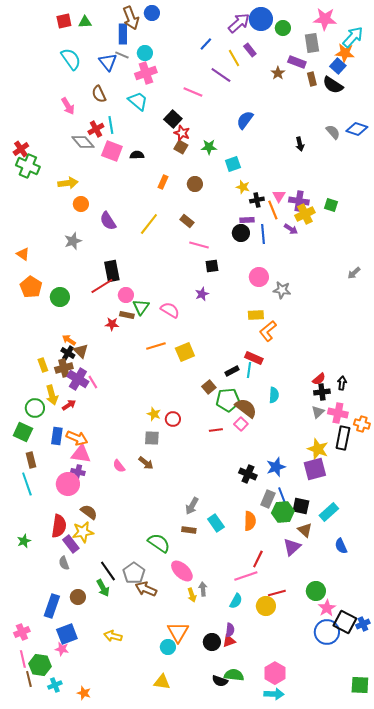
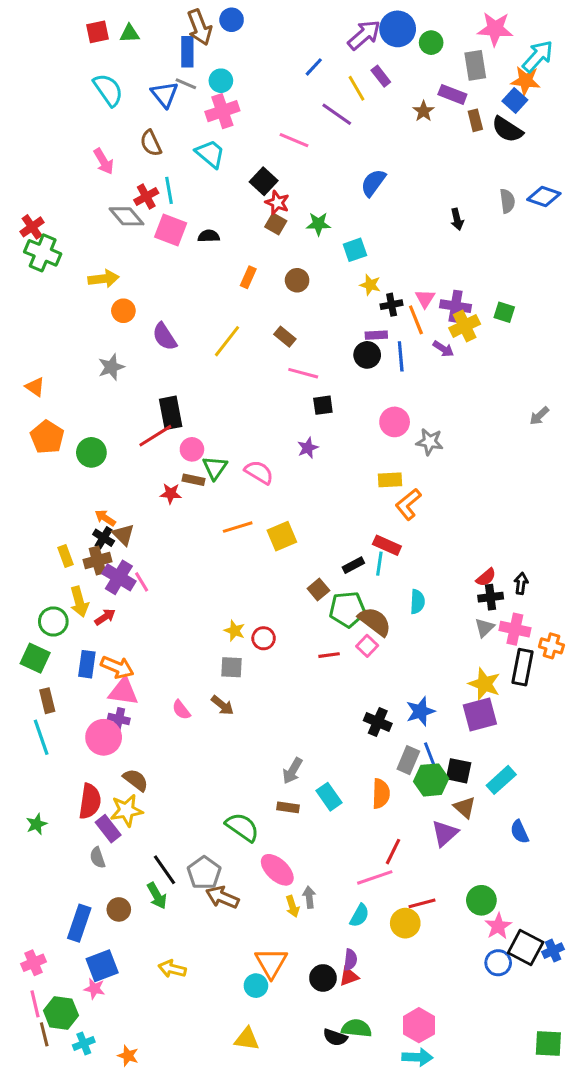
gray semicircle: (333, 132) -> (507, 201), turned 35
blue circle: (327, 632) -> (498, 963), size x0.7

